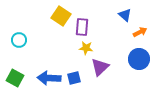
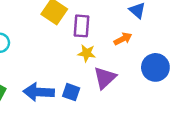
orange arrow: (140, 32) -> (123, 39), moved
blue square: (74, 78) -> (71, 92), turned 32

